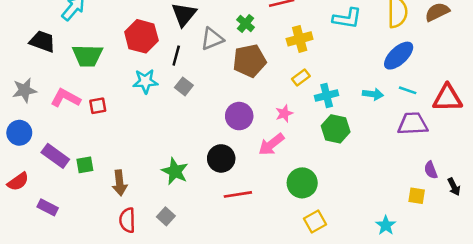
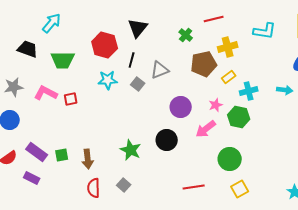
gray triangle: (212, 39) -> (160, 70), moved
brown pentagon: (249, 61) -> (204, 64), moved
green hexagon: (336, 129) -> (239, 117), moved
purple rectangle: (55, 156) -> (37, 152), moved
green square: (85, 165) -> (62, 155), moved
red line: (238, 194) -> (194, 187), moved

